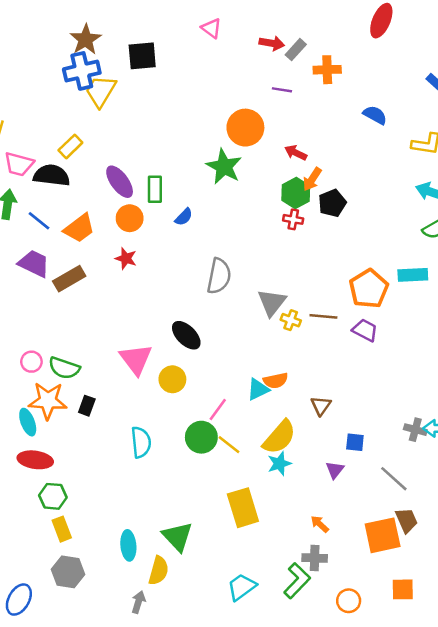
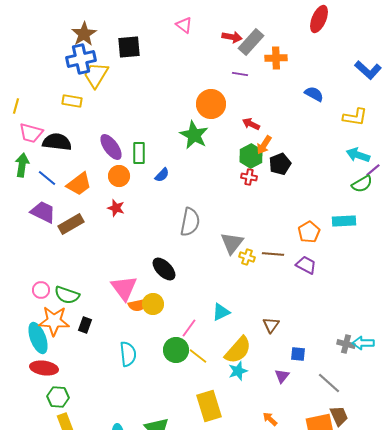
gray rectangle: (296, 50) -> (251, 42), size x1.5
yellow rectangle: (70, 146) -> (72, 101), moved, turned 54
orange pentagon: (369, 289) -> (309, 232), size x0.7
orange semicircle: (276, 381) -> (138, 305), moved
cyan ellipse: (28, 422) -> (38, 338), size x1.4

